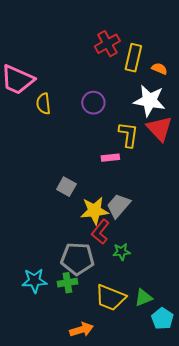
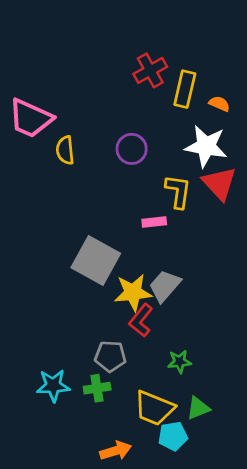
gray square: (66, 187) -> (96, 261), size x1.8
green star: (121, 252) -> (179, 362), moved
gray pentagon: (77, 259) -> (110, 356), size x0.7
cyan pentagon: (162, 319) -> (173, 436), moved, turned 30

